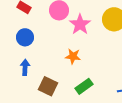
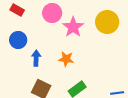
blue arrow: (25, 67) -> (36, 58), moved

